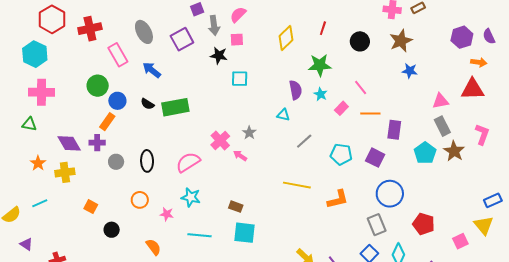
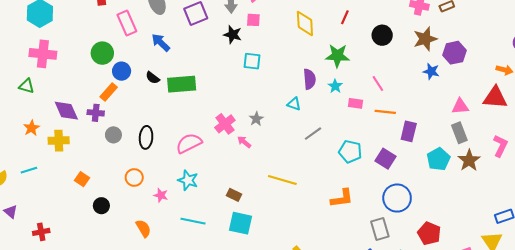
purple hexagon: (462, 37) -> (454, 53), moved
yellow diamond: (286, 38) -> (305, 23), turned -55
pink rectangle: (341, 108) -> (356, 103), turned 48
yellow line: (297, 185) -> (282, 180), moved

